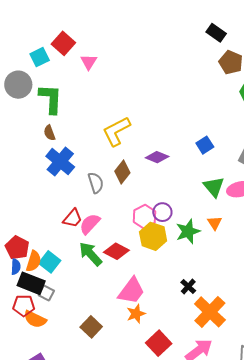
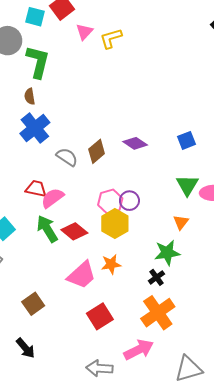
cyan square: (40, 57) -> (35, 17), turned 30
yellow L-shape: (116, 131) -> (111, 38), moved, size x0.7
gray semicircle: (96, 183) -> (67, 157), turned -50
red trapezoid: (73, 218) -> (36, 189), turned -130
green star: (188, 231) -> (167, 253), moved
black cross: (188, 286) -> (156, 277), moved
orange star: (136, 314) -> (111, 264), moved
red square: (159, 343) -> (100, 316), moved

